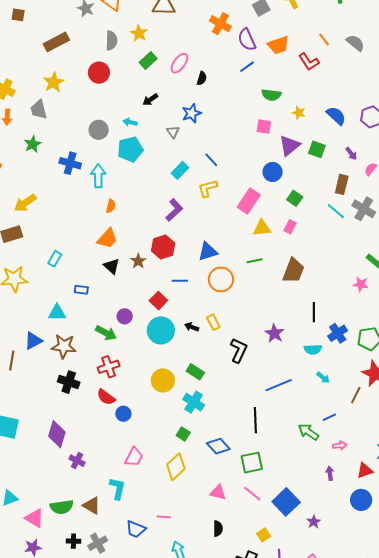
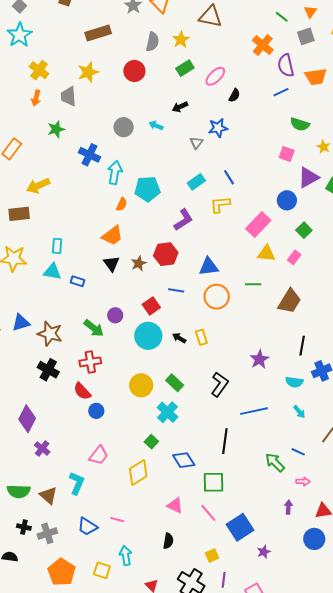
cyan pentagon: (130, 149) -> (147, 189), moved
cyan rectangle: (55, 259) -> (57, 246), turned -35
cyan triangle: (57, 313) -> (52, 272), moved
black L-shape: (239, 350) -> (220, 384), moved
blue line: (329, 417) -> (298, 452), turned 40

